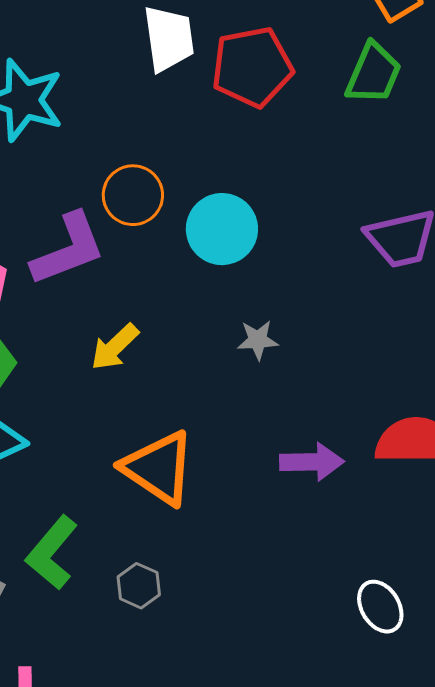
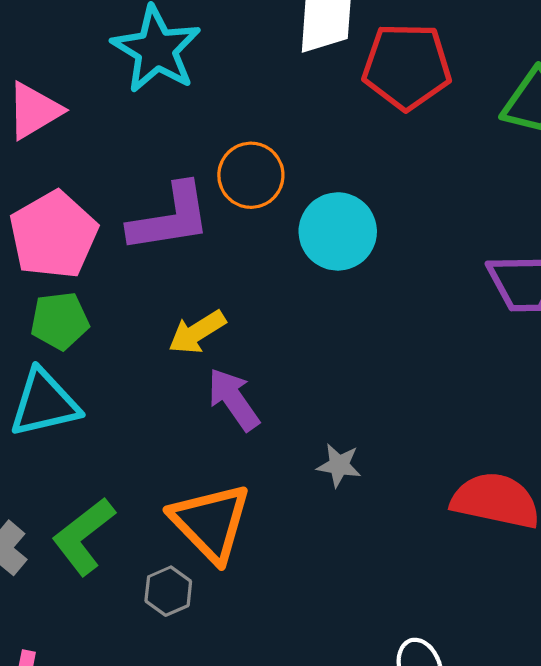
gray star: (258, 340) -> (339, 465), moved
purple arrow: (312, 462) -> (234, 399), moved, turned -136
orange triangle: (159, 468) -> (211, 522), moved

